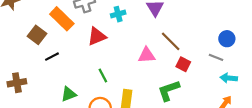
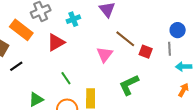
pink triangle: (147, 55) -> (105, 54), turned -42
gray line: (216, 57) -> (169, 49), turned 72
red square: (183, 64) -> (146, 52), moved

